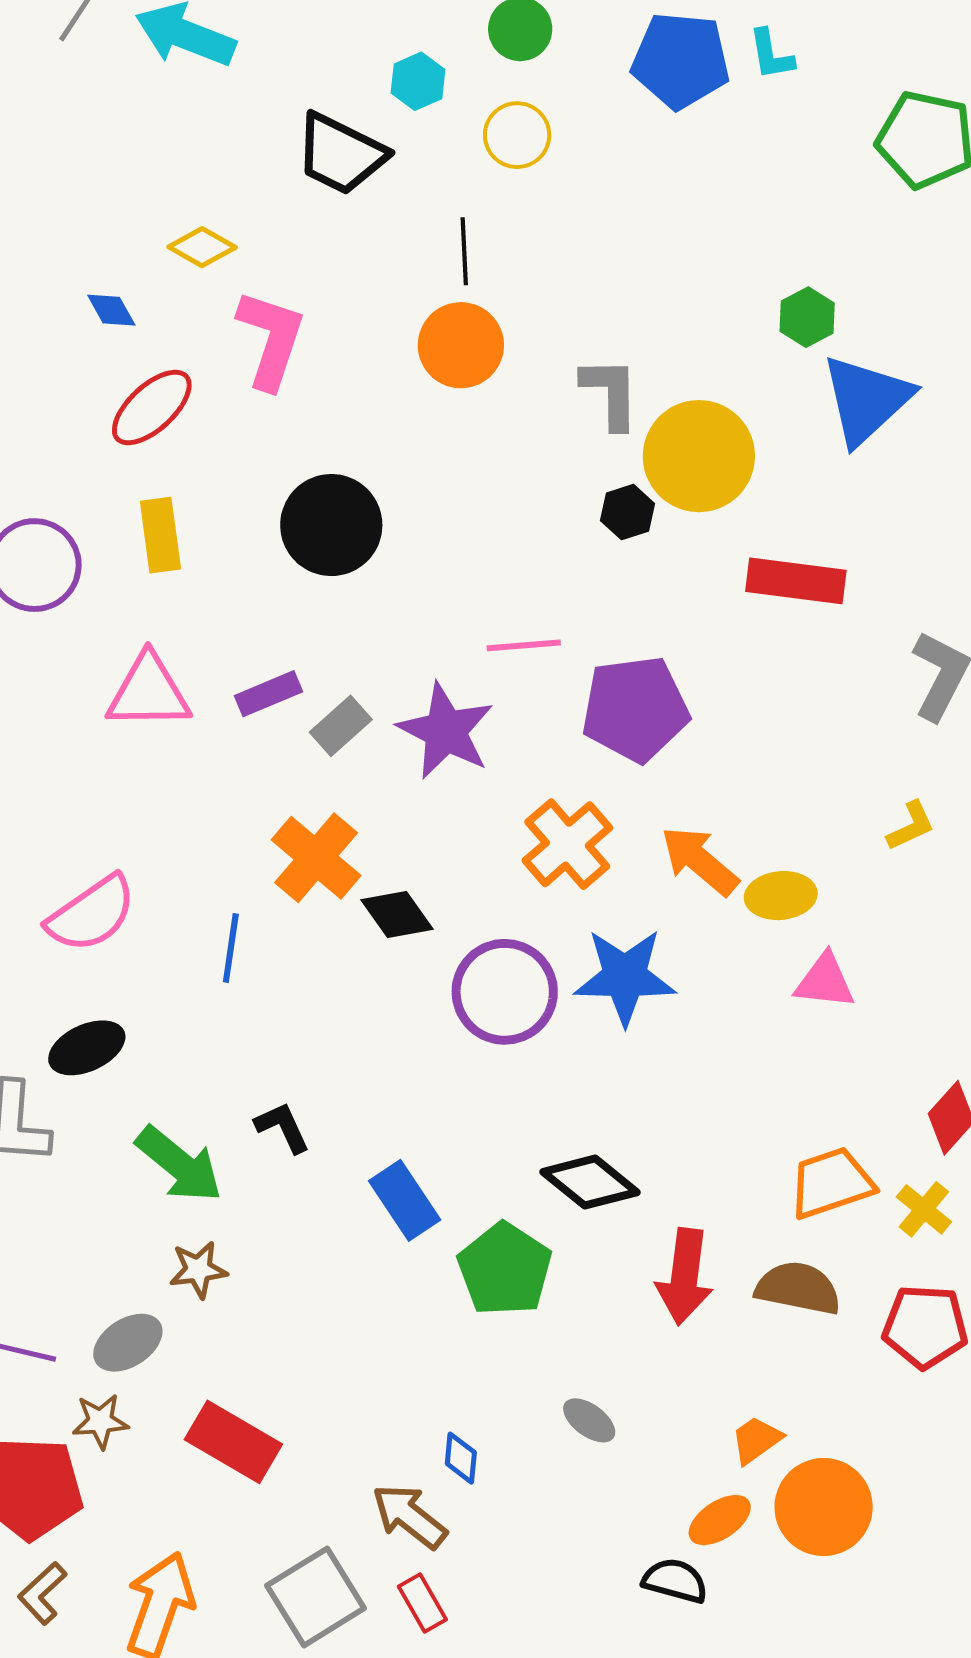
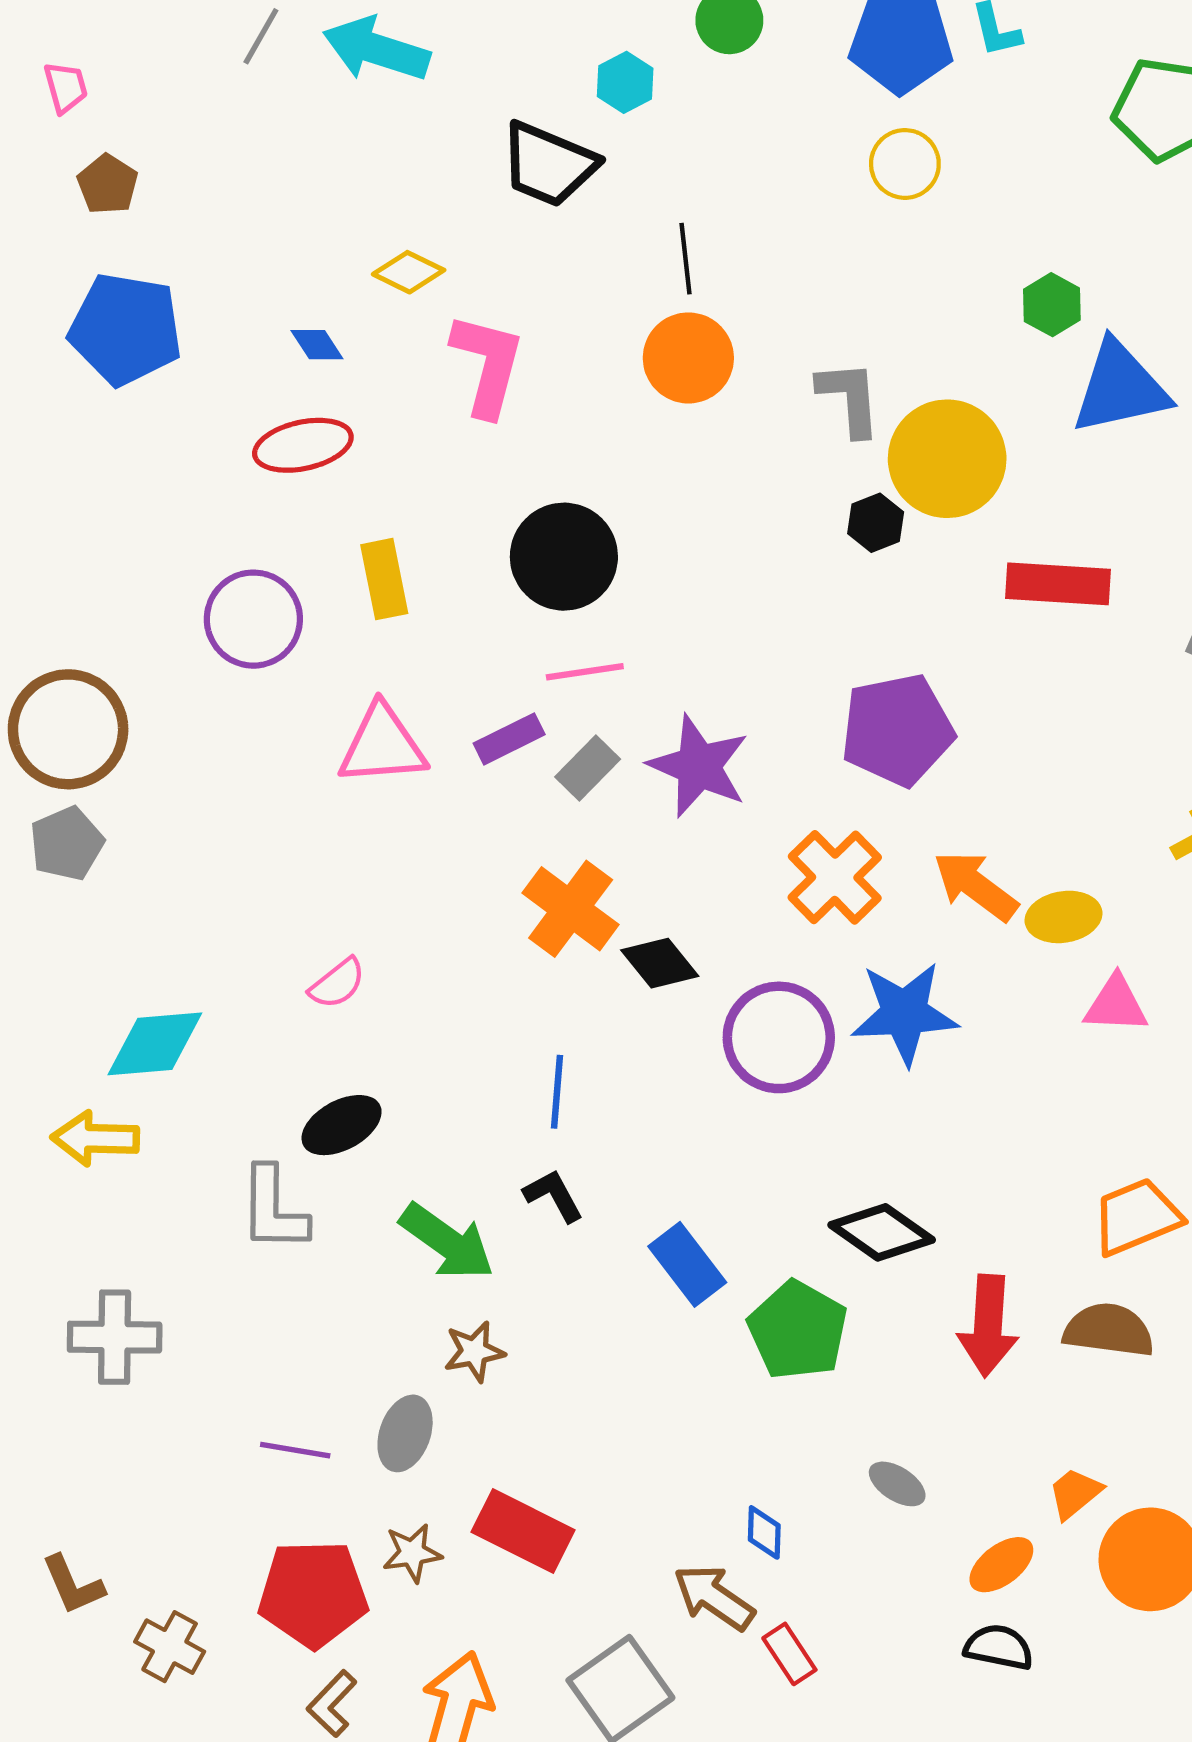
yellow circle: (517, 135) -> (905, 164), moved
blue triangle: (866, 400) -> (1120, 388), turned 34
red ellipse: (152, 408) -> (303, 445), moved, turned 34
pink line: (524, 645) -> (585, 672), moved
pink semicircle: (92, 914) -> (337, 983), size x0.6
blue line: (231, 948) -> (557, 1092), moved
gray ellipse: (128, 1343) -> (405, 1433), turned -34
brown star: (100, 1421) -> (412, 1553), moved
orange ellipse: (720, 1520) -> (1001, 1565), moved
red rectangle: (422, 1603) -> (789, 1654), moved

